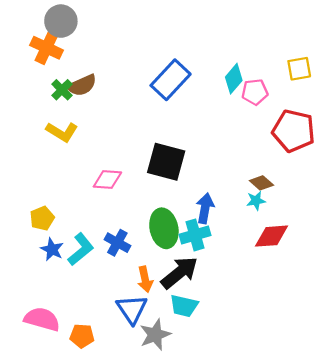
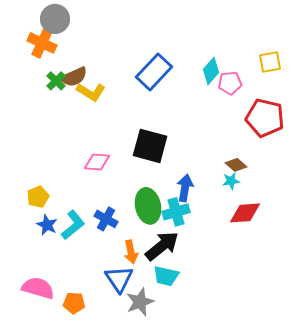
yellow L-shape: (62, 132) -> (91, 92), moved

